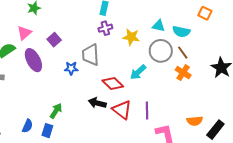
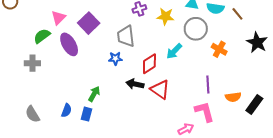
purple square: (54, 40) -> (89, 23), size x1.5
brown line: (183, 53) -> (237, 14), moved
blue star: (71, 68) -> (115, 58), moved
red diamond: (113, 83) -> (149, 64), turned -75
purple line: (147, 111) -> (208, 85), moved

